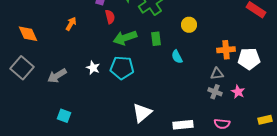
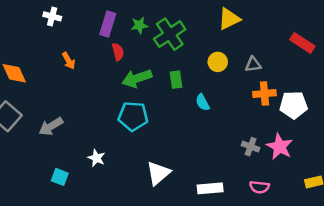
orange arrow: (71, 24) -> (69, 61), turned 120
white star: (93, 68) -> (96, 158), moved
gray triangle: (217, 74) -> (253, 64), moved
pink star: (238, 92) -> (280, 147), size x1.5

